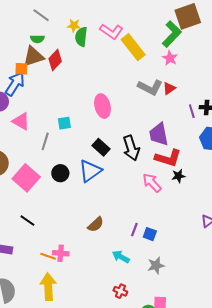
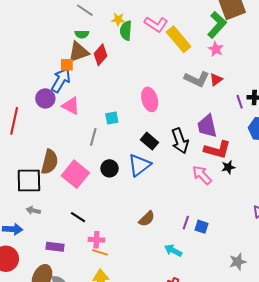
pink triangle: (21, 121) -> (71, 106), moved
pink cross: (61, 253) -> (96, 240), moved
gray star: (156, 265) -> (238, 262), moved

